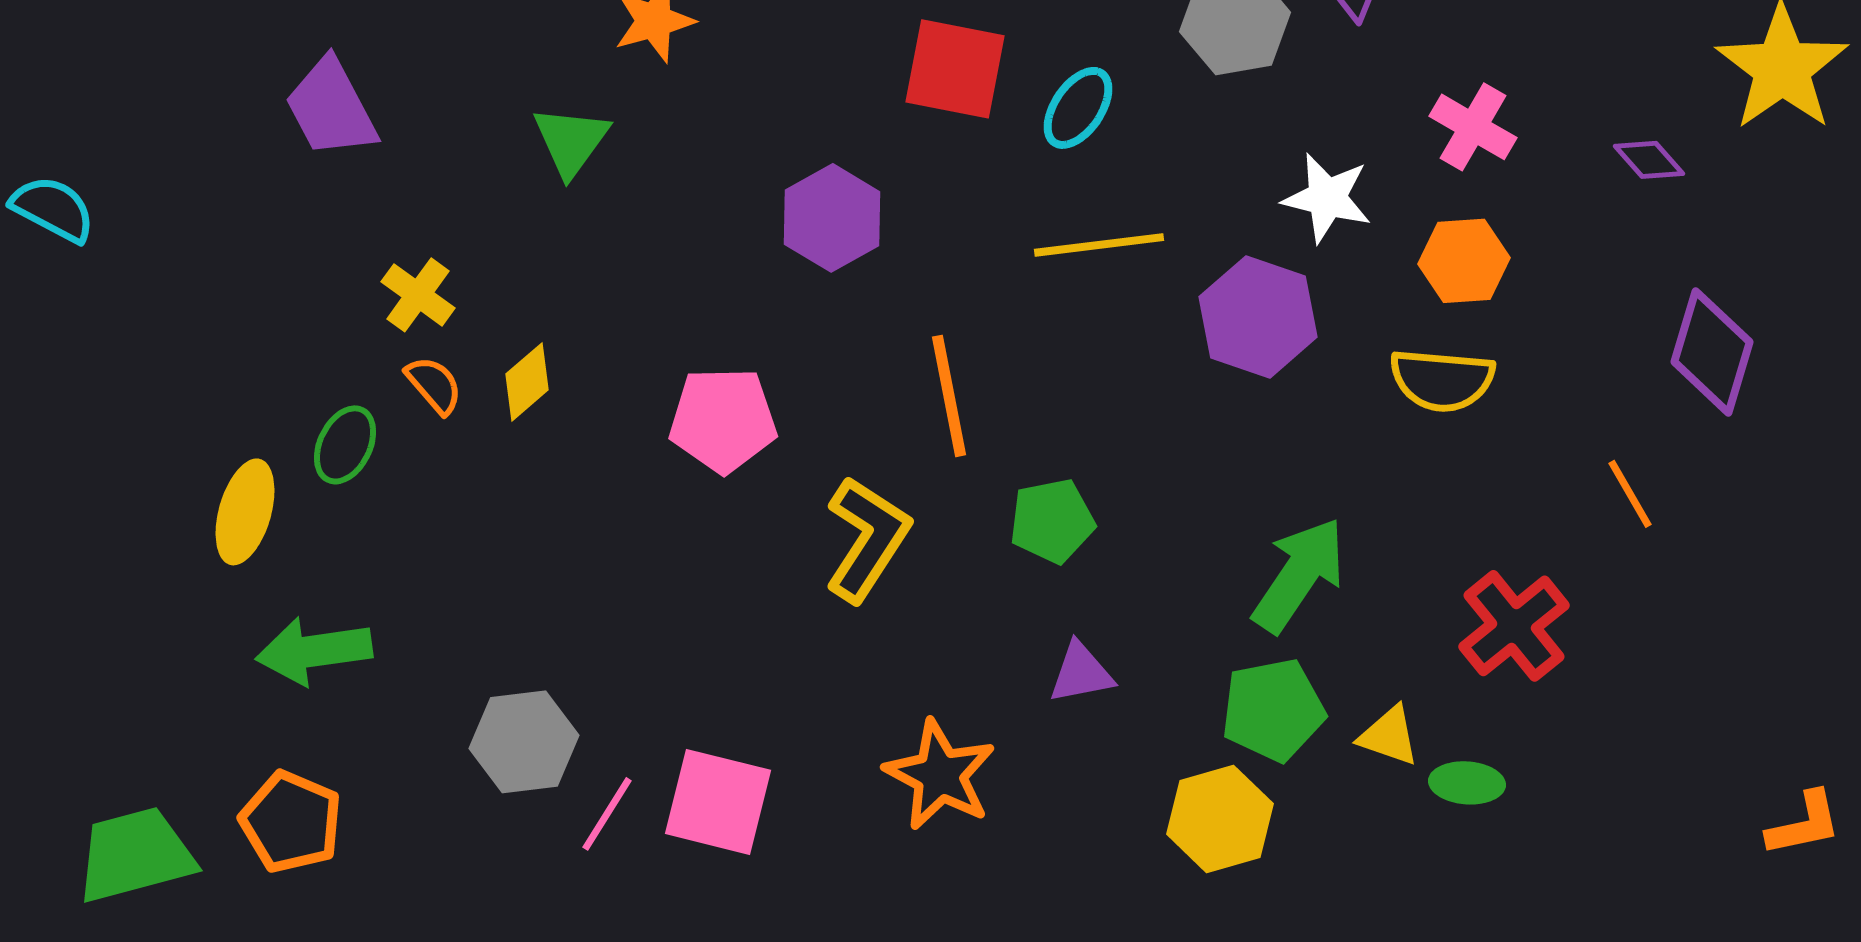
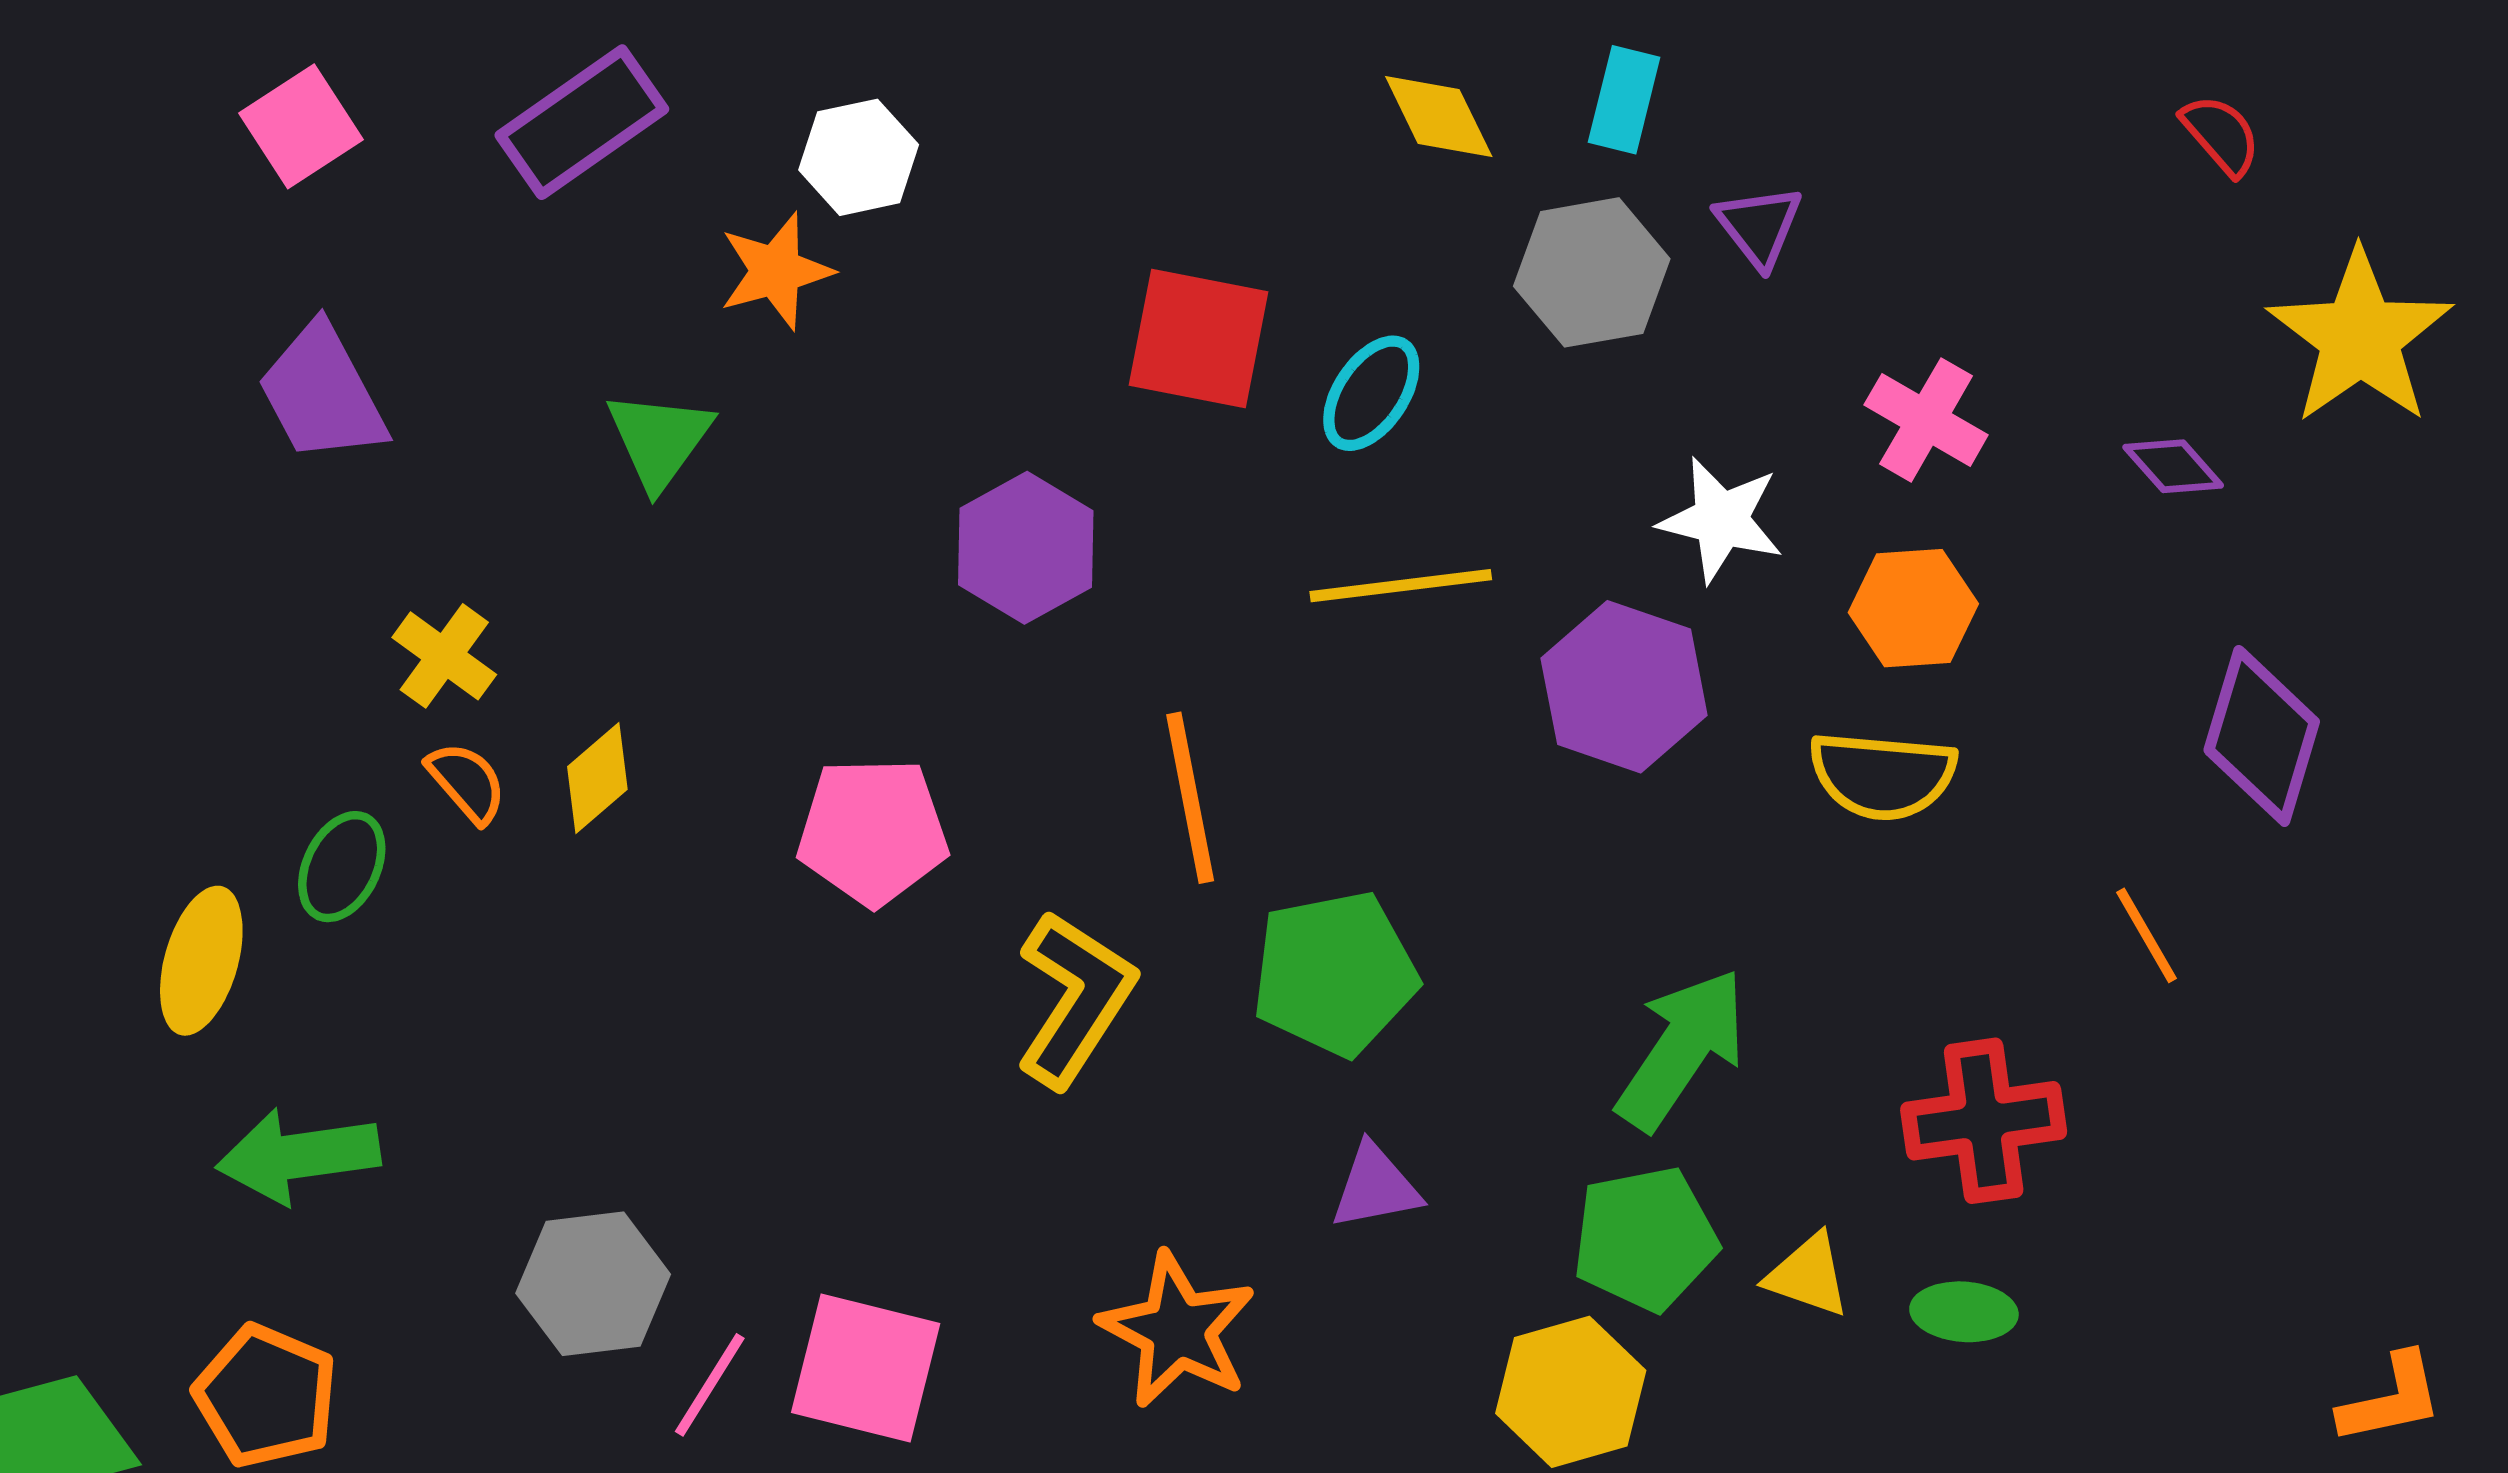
green pentagon: (1052, 521) -> (1335, 973), size x1.4
red cross: (1514, 626) -> (1984, 1121), turned 31
green ellipse: (1467, 783) -> (1964, 1312), moved

